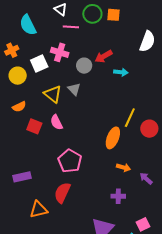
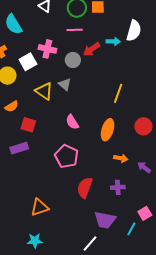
pink line: (71, 27) -> (75, 30), moved
cyan arrow: (121, 72) -> (113, 41), moved
yellow line: (130, 118) -> (118, 93), moved
pink semicircle: (57, 122) -> (72, 122), moved
red circle: (149, 129) -> (143, 126), moved
purple rectangle: (22, 177) -> (19, 148), moved
red semicircle: (62, 193) -> (85, 188), moved

